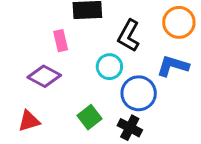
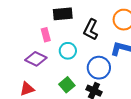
cyan circle: (109, 67) -> (68, 51), moved

